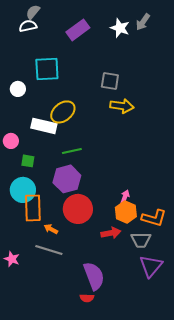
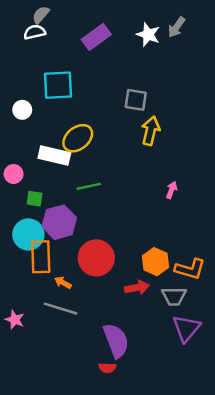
yellow arrow: (122, 106) -> (151, 131), turned -85
purple hexagon: (67, 179) -> (59, 222), moved
pink arrow: (125, 197) -> (172, 190), moved

